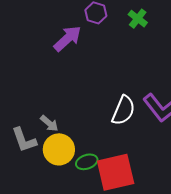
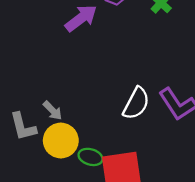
green ellipse: (87, 162) -> (90, 157), turned 30

